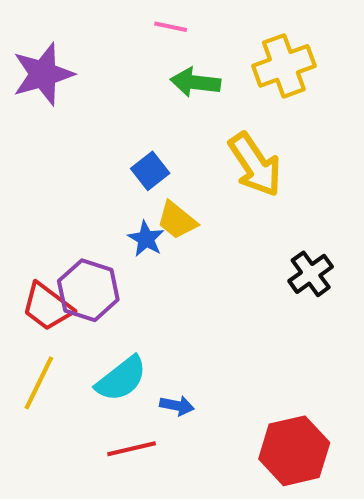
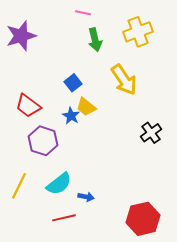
green arrow: (195, 82) -> (95, 40), turned -110
red trapezoid: (47, 307) -> (28, 106), moved

